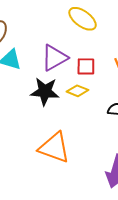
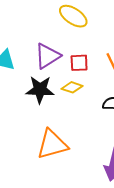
orange triangle: (54, 148) -> (52, 144), turned -32

